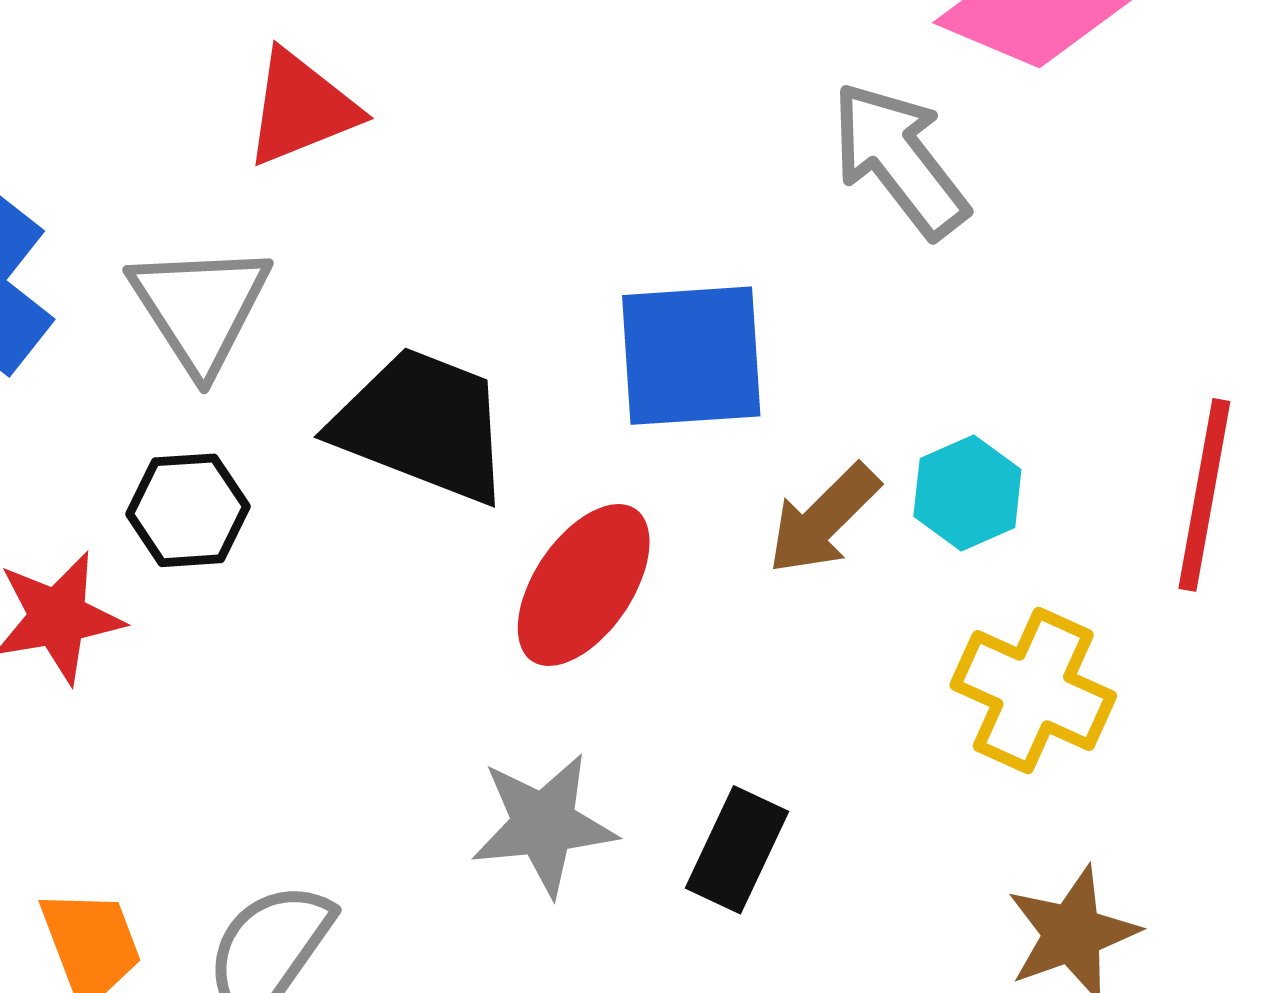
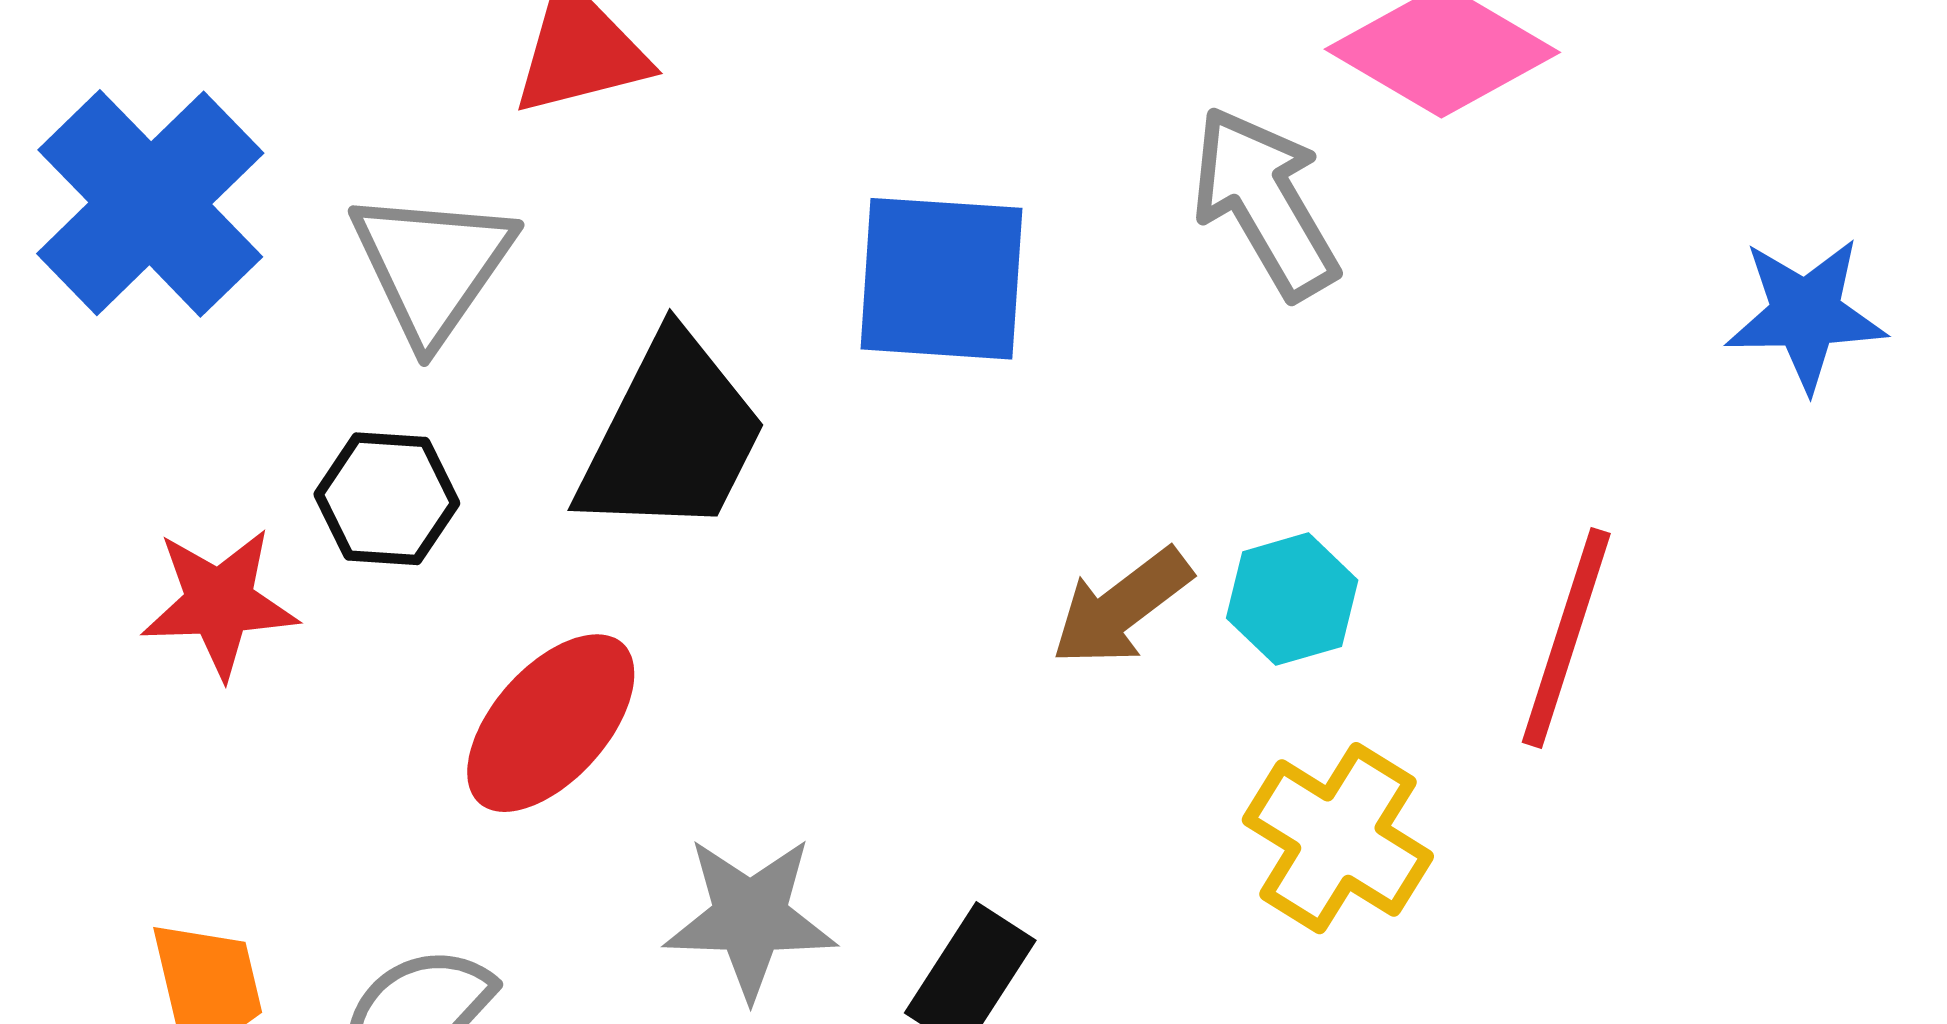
blue square: (691, 356) -> (941, 279), moved
black trapezoid: (423, 425) -> (672, 436), turned 88
red ellipse: (584, 585) -> (551, 723), moved

